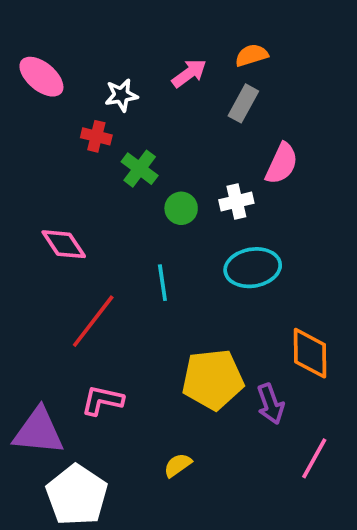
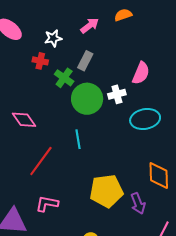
gray rectangle: (243, 103) -> (85, 61), moved
green circle: (181, 208) -> (87, 99), size x1.8
cyan ellipse: (253, 268) -> (145, 119), moved

